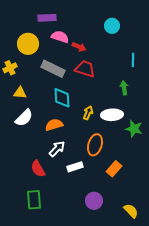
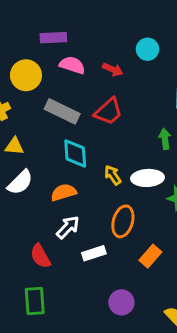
red arrow: (79, 47) -> (113, 69), moved
red trapezoid: (85, 69) -> (108, 111), turned 120
yellow arrow: (88, 113) -> (113, 175), turned -56

